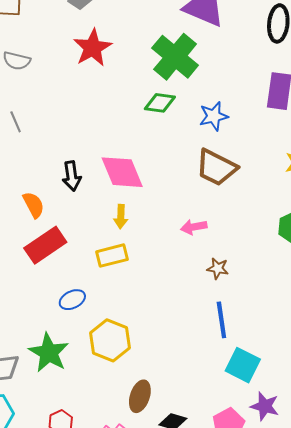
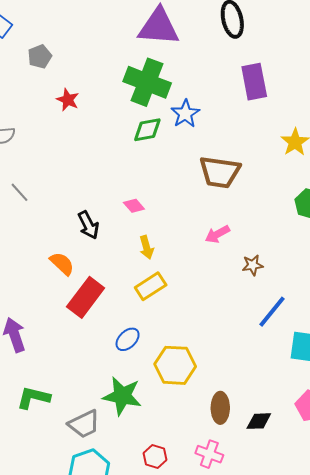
red star: (93, 48) -> (68, 100), size x0.6
blue star: (214, 116) -> (185, 114), moved
pink diamond: (122, 172) -> (134, 206), size x0.5
blue line: (221, 320) -> (272, 312), turned 66

